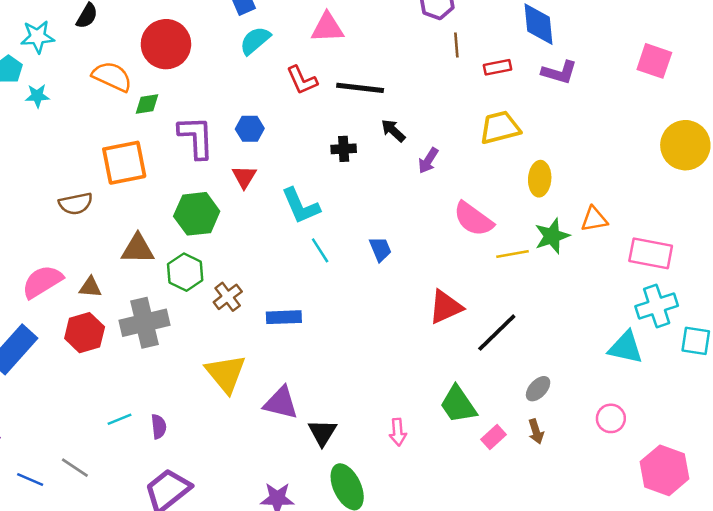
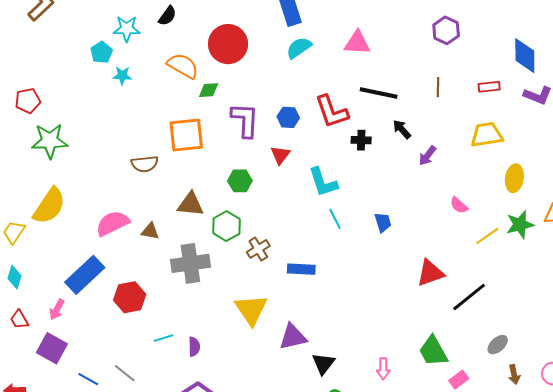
brown line: (456, 45) -> (438, 87), moved
red L-shape: (302, 80) -> (332, 112), moved, size x1.4
green hexagon: (197, 214) -> (240, 181), size x0.7
pink semicircle: (473, 219) -> (459, 205), size x0.6
yellow line: (513, 254) -> (487, 236), turned -30
red hexagon: (85, 333) -> (130, 297), moved
purple triangle: (281, 403) -> (293, 337), turned -32
brown arrow: (536, 431) -> (514, 374), moved

